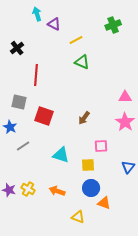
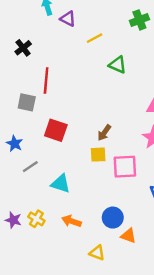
green triangle: (82, 62) -> (118, 65), moved
gray square: (19, 102) -> (27, 102), moved
pink square: (101, 146) -> (125, 167), size x1.5
cyan triangle: (61, 155) -> (61, 184), moved
yellow square: (88, 165) -> (98, 155), moved

